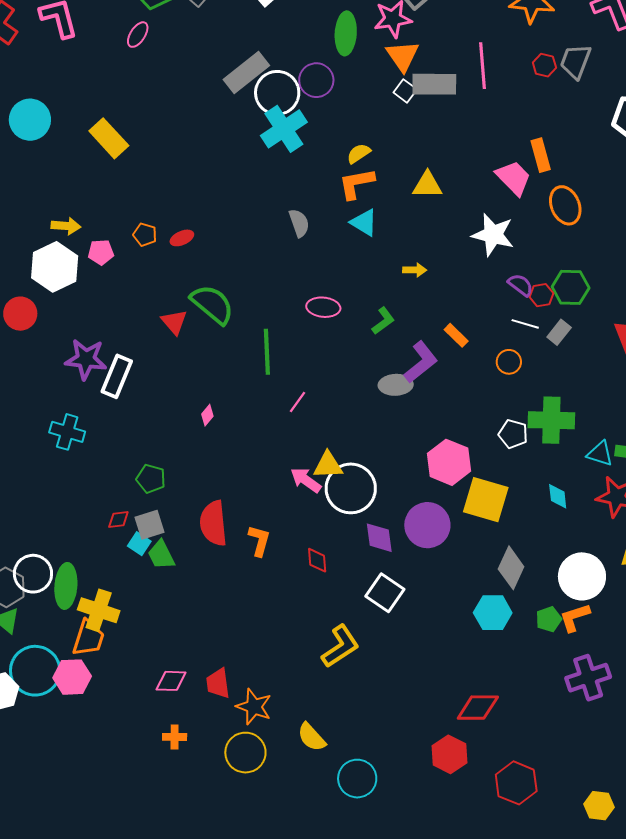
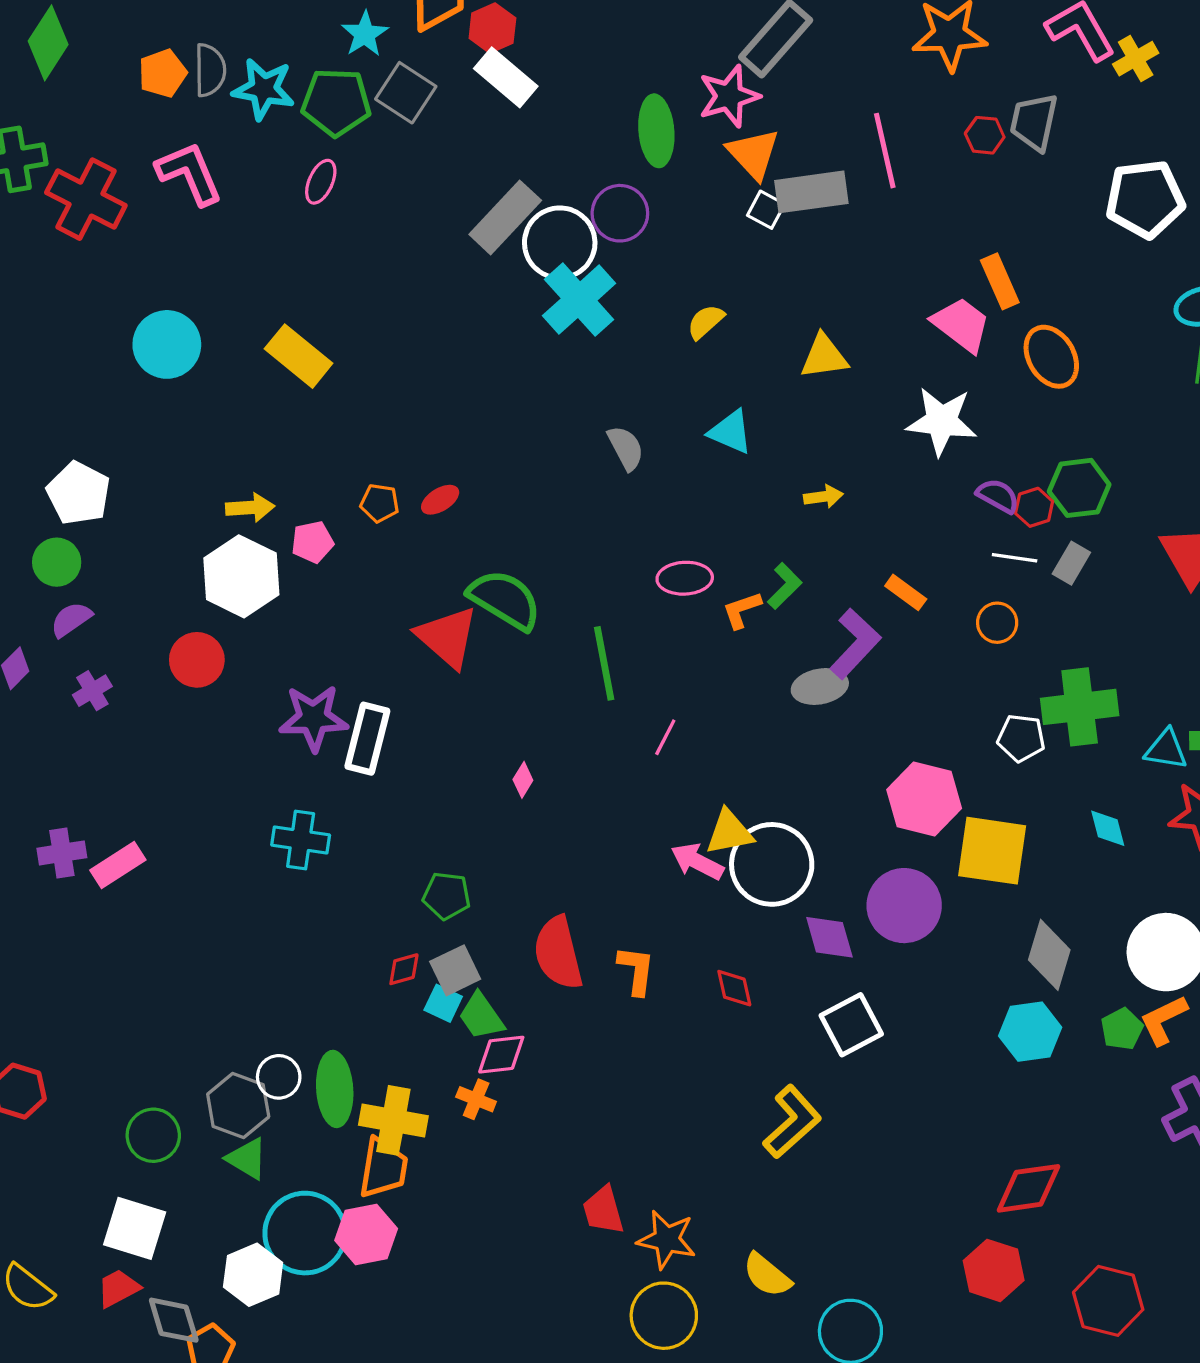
orange L-shape: (356, 183) -> (742, 610), moved, size x0.7
red triangle: (174, 322) -> (447, 637), size x1.5
white circle: (33, 574) -> (279, 1077), size x0.7
white square: (385, 593) -> (851, 1025), turned 36
pink diamond: (171, 681) -> (501, 1055), moved
orange cross: (175, 737) -> (476, 1099), moved, turned 30

